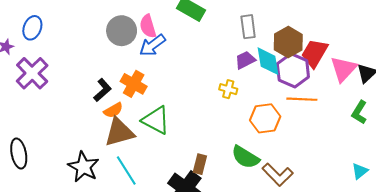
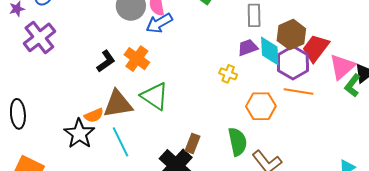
orange semicircle: (113, 110) -> (94, 115), moved
green L-shape: (359, 112) -> (352, 85), moved
green semicircle: (245, 157) -> (237, 142), turned -140

